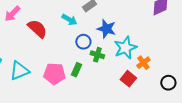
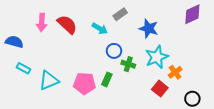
pink arrow: (12, 14) -> (42, 22), turned -42
red semicircle: (37, 29) -> (67, 24), moved
blue star: (106, 29) -> (149, 29), moved
black circle: (168, 83) -> (192, 99), moved

